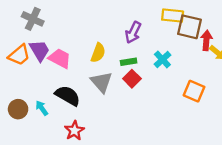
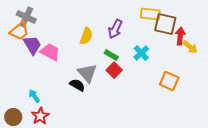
yellow semicircle: (98, 53) -> (86, 36), moved
orange trapezoid: (19, 55) -> (19, 31), moved
green rectangle: (129, 62) -> (111, 55), turned 40
black semicircle: (68, 96) -> (77, 85), moved, size x0.7
brown circle: (18, 109) -> (13, 117), moved
red star: (74, 131) -> (40, 116), moved

